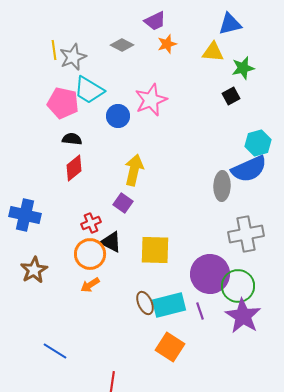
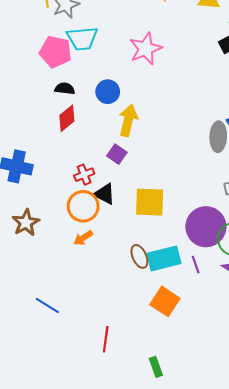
cyan trapezoid: (89, 90) -> (82, 38), turned -36
blue circle: (118, 116) -> (108, 92), moved

